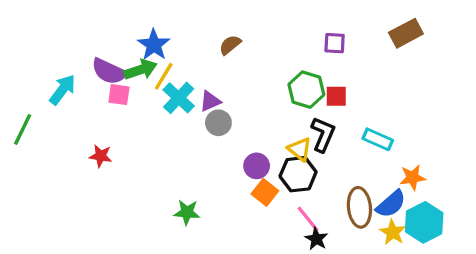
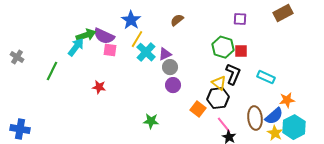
green arrow: (140, 70) -> (86, 35), moved
purple circle: (257, 166) -> (173, 85), moved

